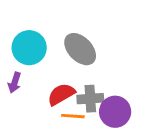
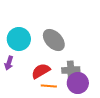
gray cross: (90, 99) -> (71, 70), moved

